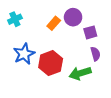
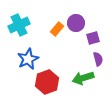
cyan cross: (15, 19) -> (19, 25), size x1.5
red hexagon: (51, 63) -> (47, 82), moved

